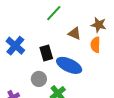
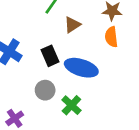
brown triangle: (75, 33) -> (72, 25), moved, turned -48

